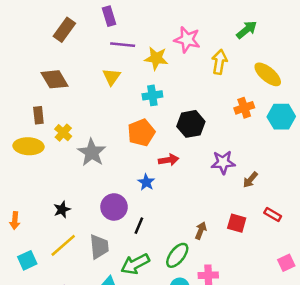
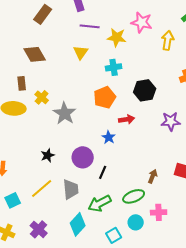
black star: (62, 209) -> (48, 155), moved
green ellipse: (177, 255) -> (134, 196), turned 30

